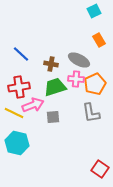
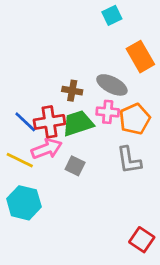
cyan square: (94, 11) -> (112, 15), moved
orange rectangle: (99, 40) -> (140, 57), size x1.5
blue line: (21, 54) -> (25, 122), moved
red cross: (19, 87) -> (49, 122), moved
gray square: (53, 117) -> (75, 166), turned 32

